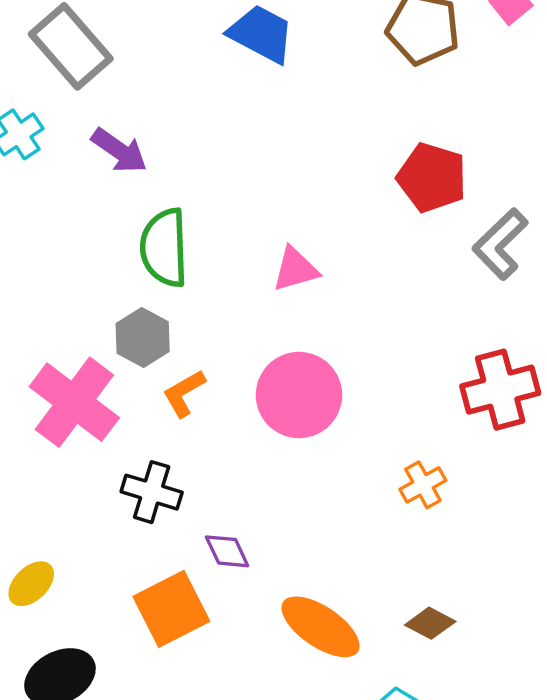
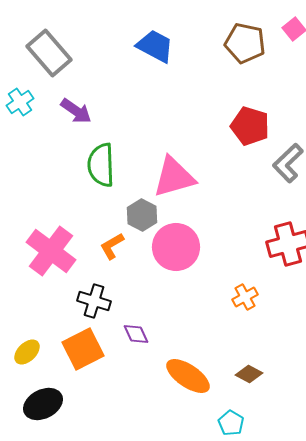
pink triangle: (295, 269) -> (174, 177), size x1.6
gray hexagon: (143, 338) -> (142, 215), moved
orange square: (171, 609) -> (83, 349), moved

